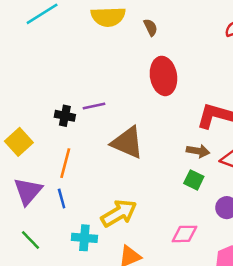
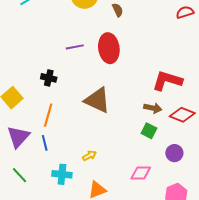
red ellipse: (163, 76) -> (109, 48), moved
purple line: (94, 106) -> (75, 47), moved
yellow arrow: (119, 213) -> (89, 156), size x0.5

